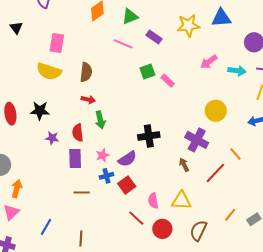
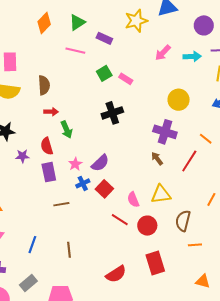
black cross: (149, 136) -> (112, 113), moved

